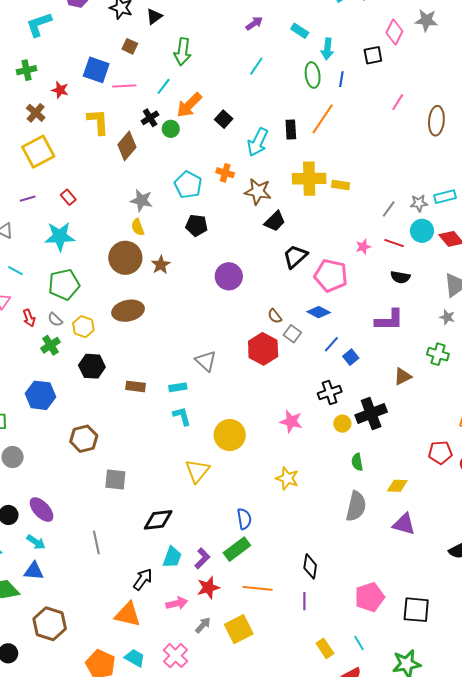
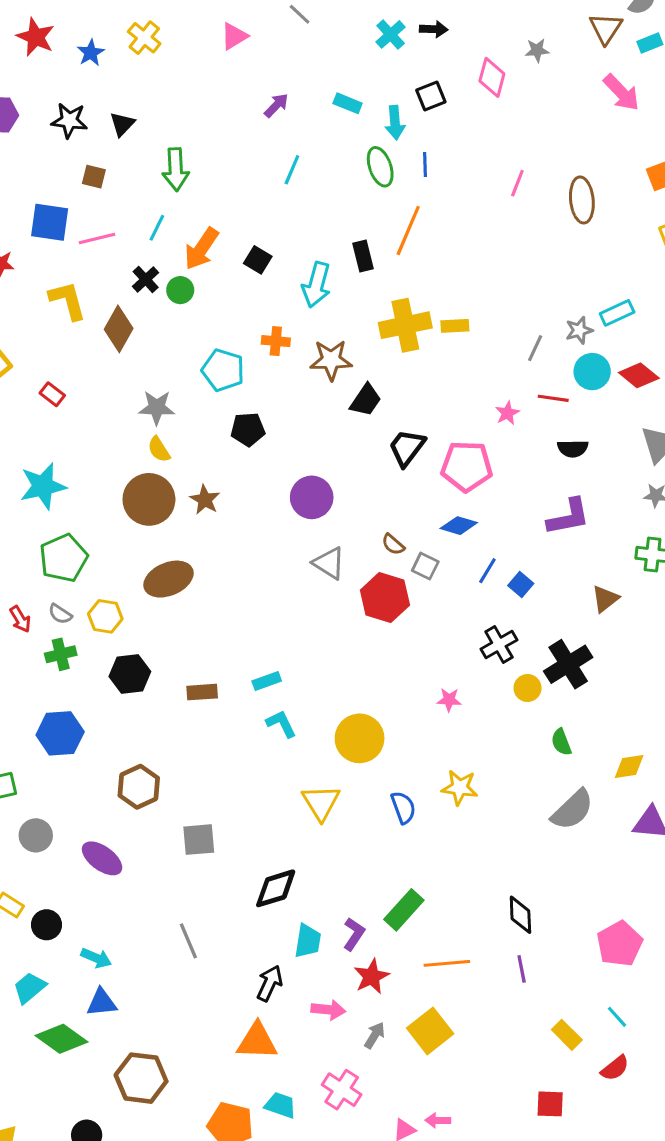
gray star: (426, 20) -> (537, 50), size x0.7
black square: (373, 55) -> (431, 96), moved
red rectangle: (68, 197) -> (52, 394), moved
green cross: (50, 345) -> (61, 654), turned 30
gray triangle: (206, 361) -> (329, 563), moved
pink star: (291, 421) -> (449, 700), size x0.7
gray semicircle: (356, 506) -> (572, 810), turned 44
purple ellipse: (41, 510) -> (102, 858), moved
blue semicircle: (244, 519) -> (403, 807), moved
pink arrow: (177, 603) -> (328, 1010), turned 30

